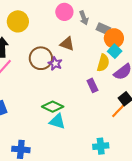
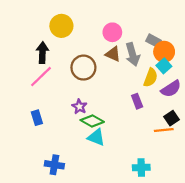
pink circle: (64, 12) -> (112, 32), moved
gray arrow: (84, 18) -> (133, 54), moved, size x1.5
purple star: (55, 63) -> (79, 107), moved
orange line: (119, 110) -> (164, 130), turned 36

